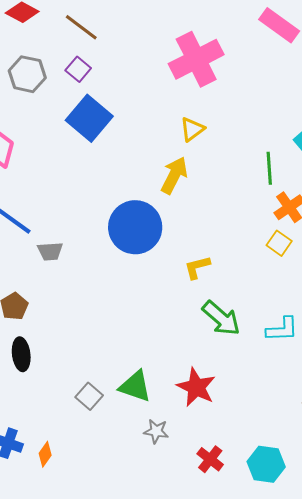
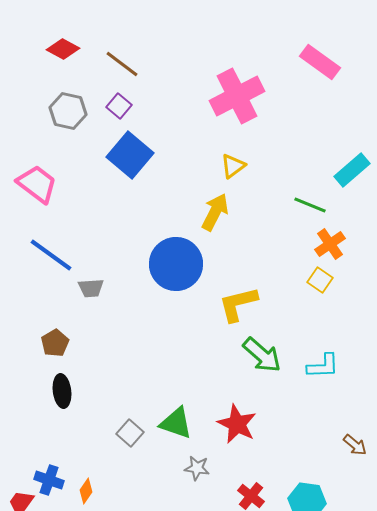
green line: (269, 168) -> (310, 205), turned -64
yellow L-shape: (197, 267) -> (238, 304), size x1.5

